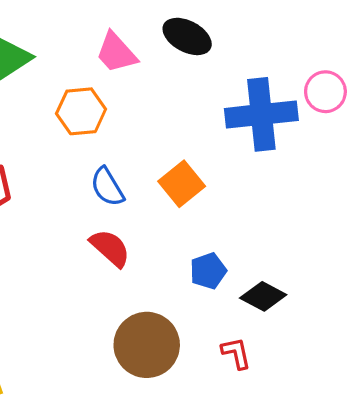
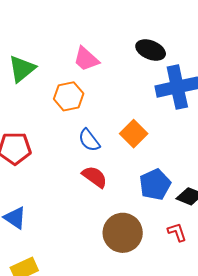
black ellipse: (187, 36) -> (151, 50), moved
blue pentagon: (208, 271) -> (155, 184), size x1.4

